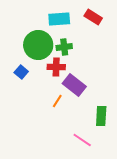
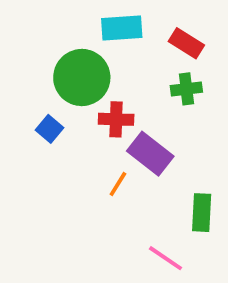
red rectangle: (93, 17) -> (186, 43), moved
green cross: (64, 47) -> (186, 89), moved

